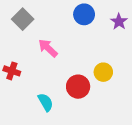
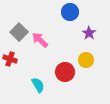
gray square: (23, 19) -> (19, 32), moved
purple star: (119, 22) -> (89, 33), moved

